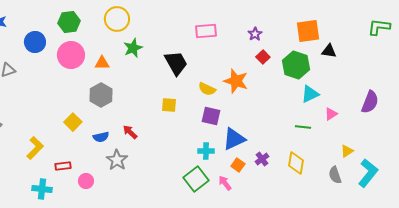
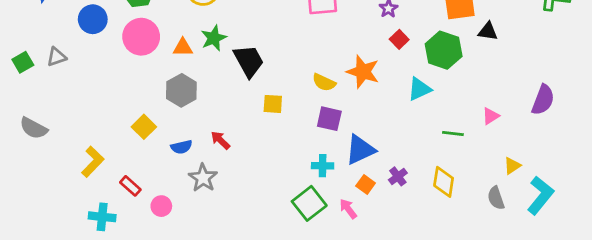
green star: (133, 48) -> (214, 38), moved
black trapezoid: (176, 63) -> (249, 61), moved
cyan triangle: (310, 94) -> (419, 89), moved
red rectangle: (63, 166) -> (130, 186), turned 49

